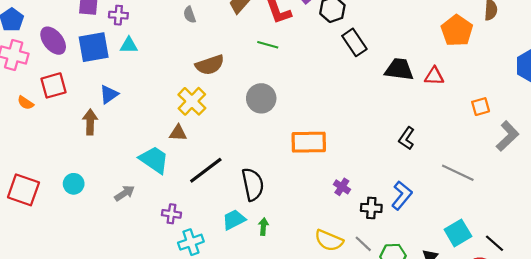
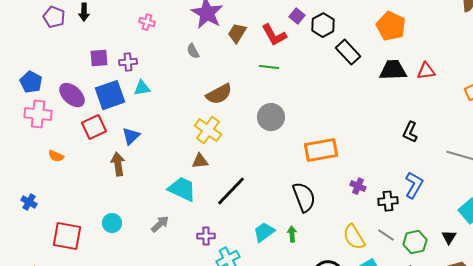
orange pentagon: (457, 31) -> (391, 26), moved
red square: (53, 85) -> (94, 127), moved
black semicircle: (253, 184) -> (304, 197), moved
yellow semicircle: (329, 240) -> (354, 237), turned 44

